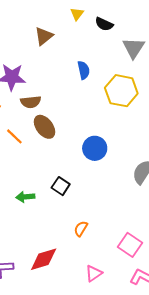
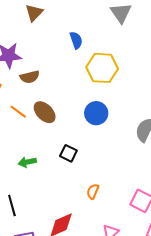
yellow hexagon: (121, 91) -> (102, 68), moved
brown ellipse: (44, 127) -> (45, 112), moved
green arrow: (25, 197) -> (27, 162), moved

